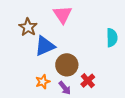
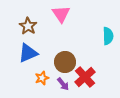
blue triangle: (45, 46) -> (28, 53), moved
red cross: (88, 81) -> (85, 77), size x1.5

